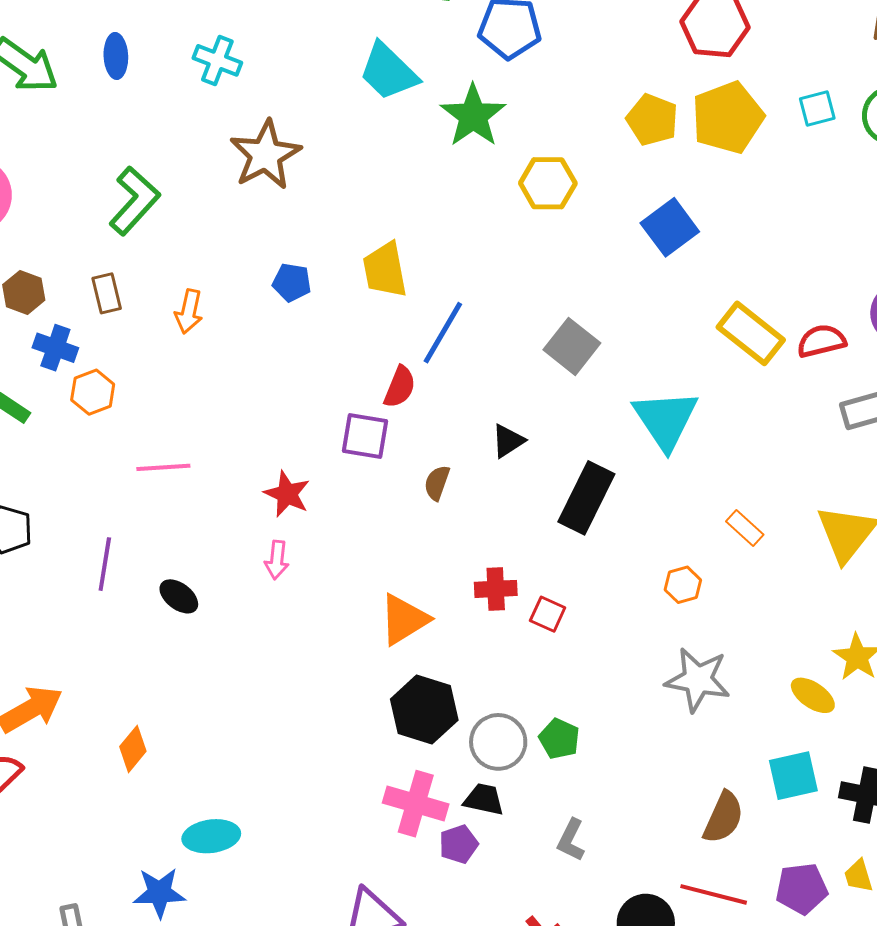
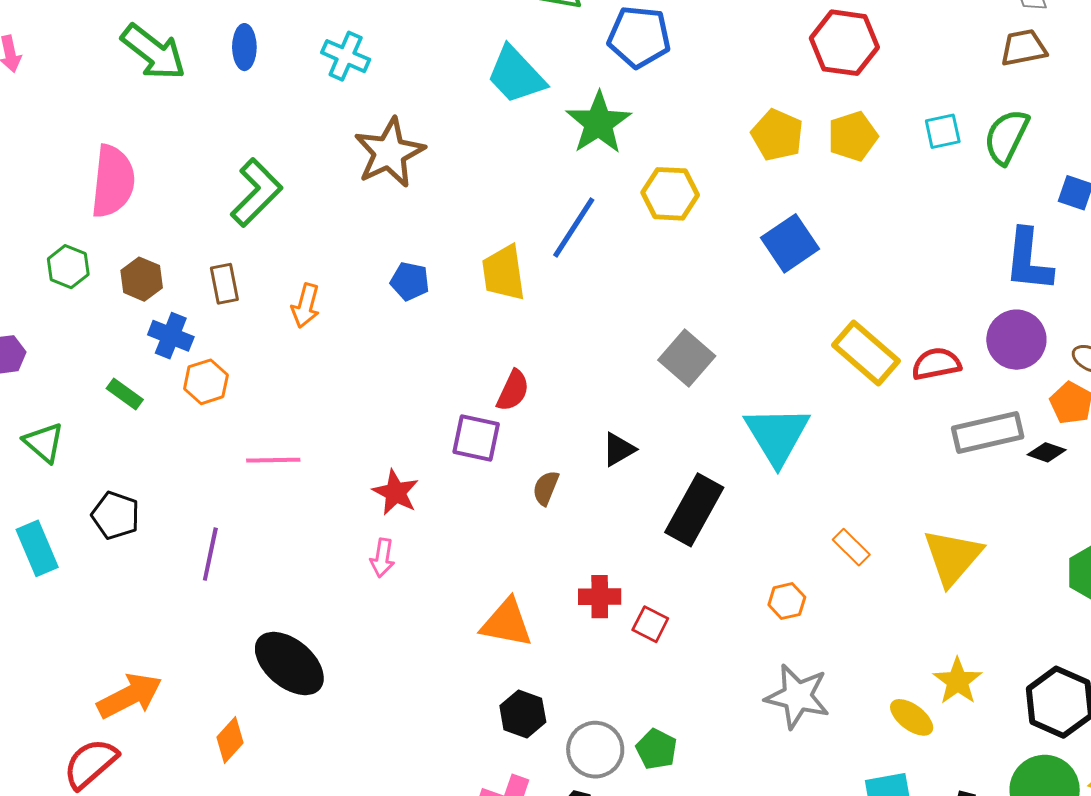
yellow pentagon: (728, 118) -> (853, 136), size x0.7
blue line: (443, 333) -> (574, 227), moved
black ellipse: (179, 596) -> (289, 663), moved, size x1.8
orange triangle: (404, 619) -> (507, 623), turned 40
black hexagon: (424, 710) -> (523, 714), size x0.7

